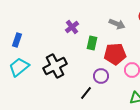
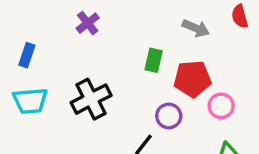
purple cross: (72, 27) -> (88, 23), moved
cyan trapezoid: (19, 67) -> (30, 101), turned -145

